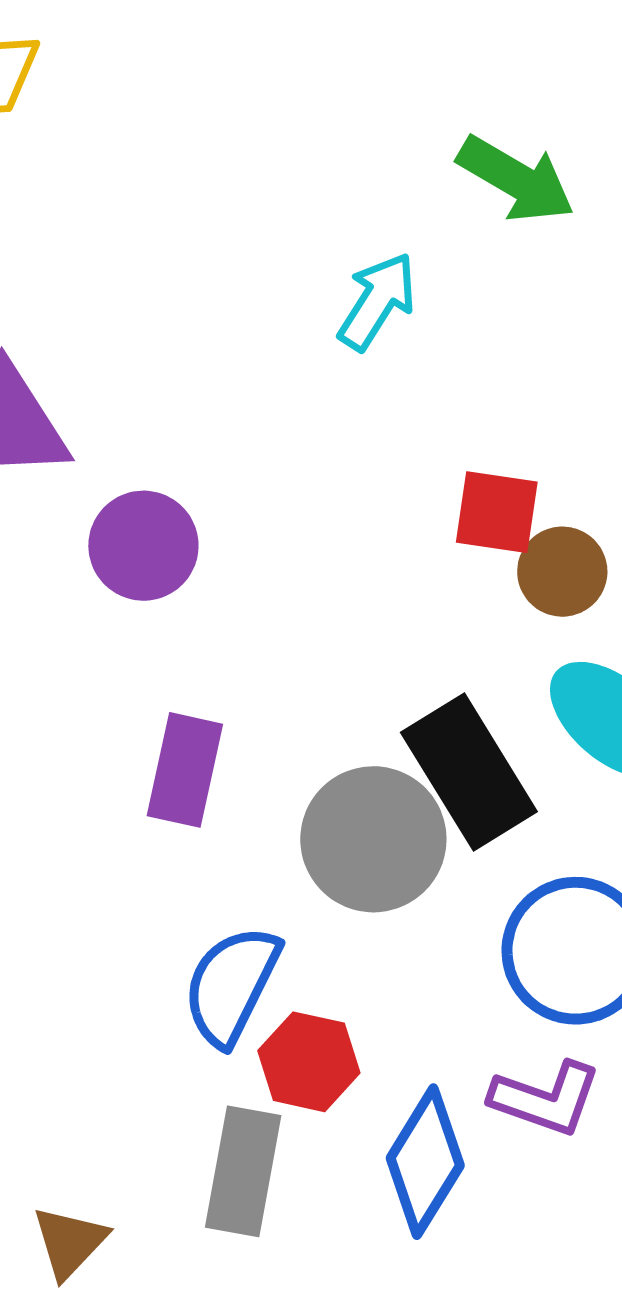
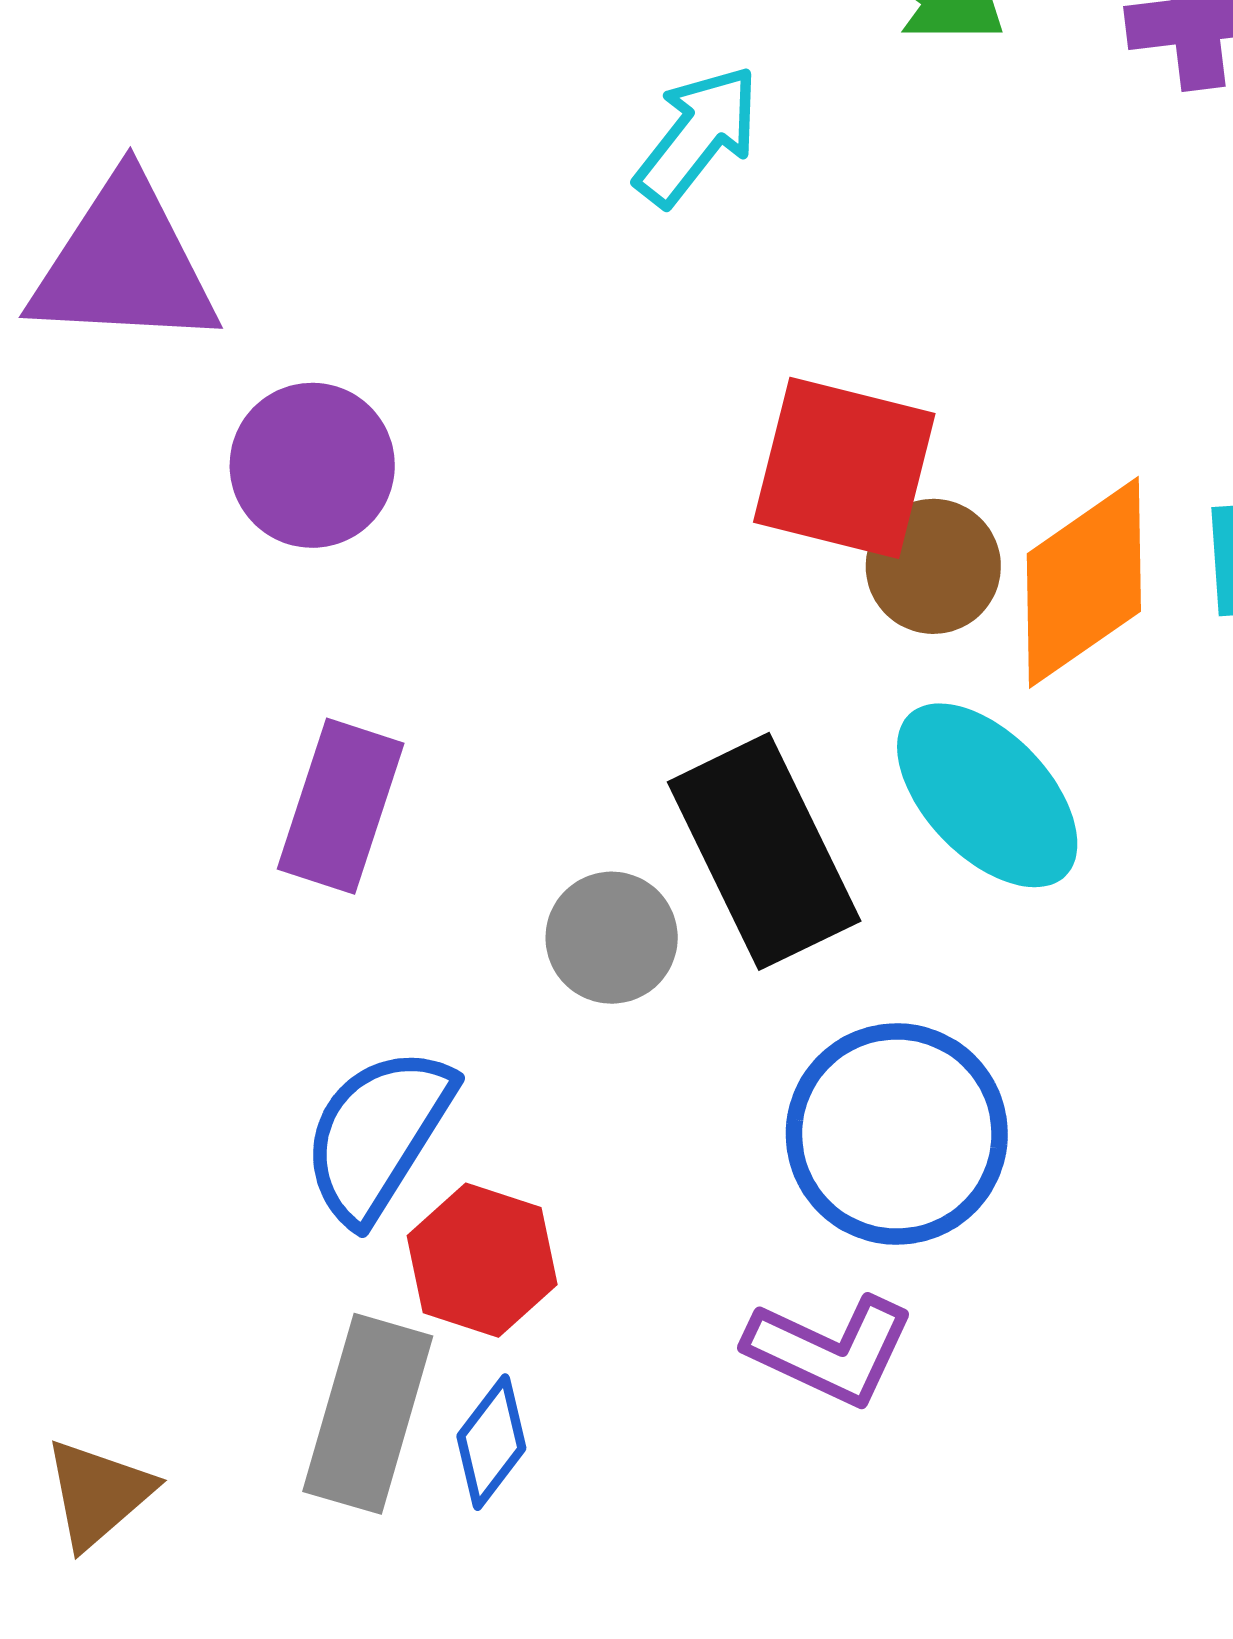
red square: (497, 512) -> (844, 468), size x1.4
gray circle: (373, 839) -> (612, 938), size x0.6
blue diamond: (425, 1162) -> (491, 1442), moved, size x0.6

